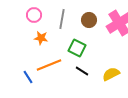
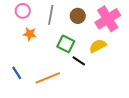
orange line: (49, 65) -> (48, 78), moved
black line: (82, 71) -> (79, 61), moved
yellow semicircle: (111, 74) -> (98, 46), moved

